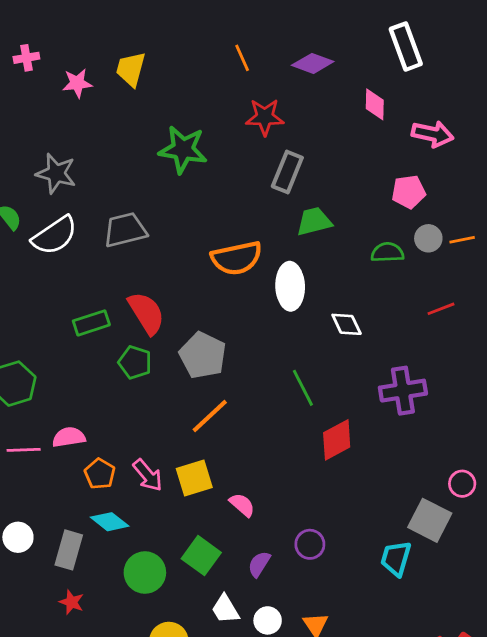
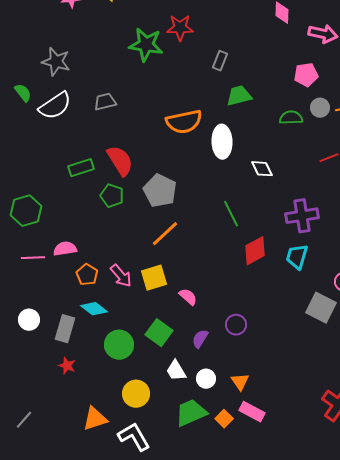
red star: (265, 117) -> (180, 28), moved
gray rectangle: (287, 172) -> (220, 61), size x0.7
gray trapezoid: (125, 230) -> (105, 102), size x0.7
cyan trapezoid: (396, 558) -> (297, 257), moved

